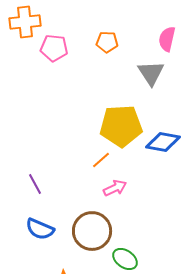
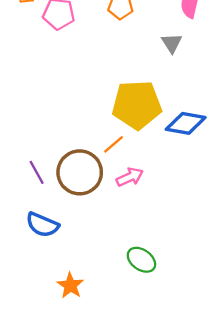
gray triangle: (151, 73) -> (172, 43), size x0.7
brown circle: (92, 231) -> (80, 172), moved

